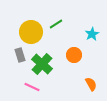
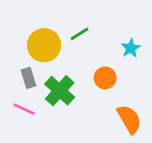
orange semicircle: (91, 84) -> (129, 119), size x1.5
pink line: (32, 87) -> (24, 109), moved

